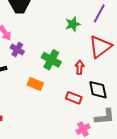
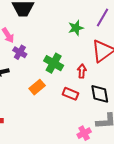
orange rectangle: (35, 84) -> (37, 87), turned -63
red rectangle: (74, 98) -> (70, 94), moved

